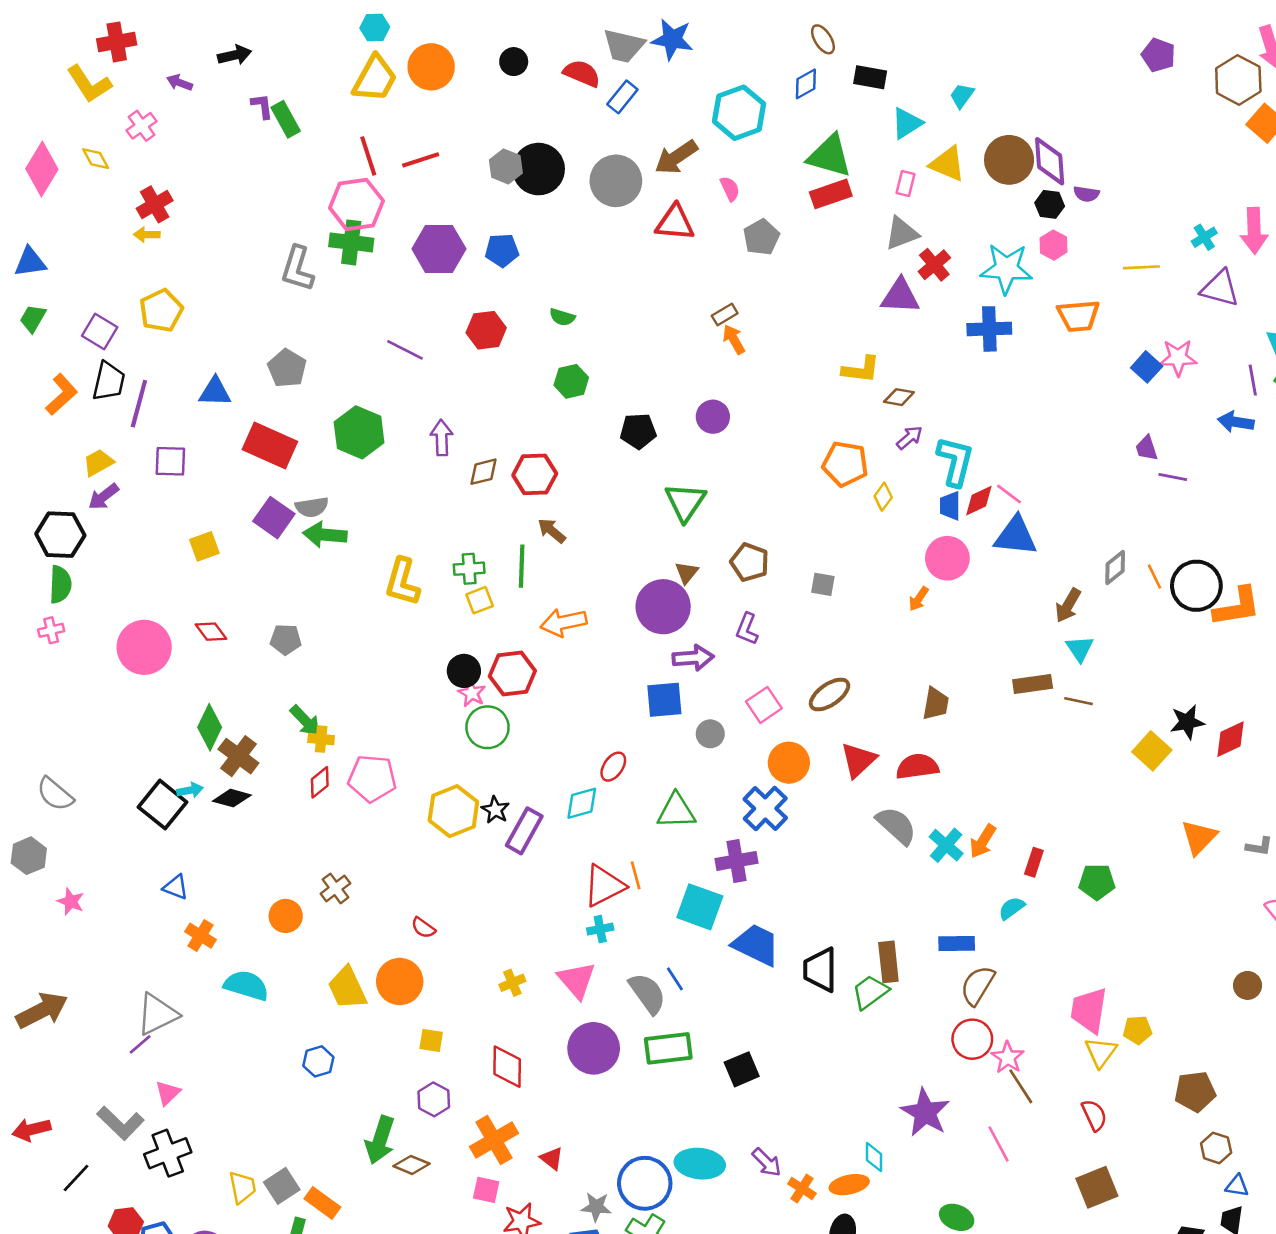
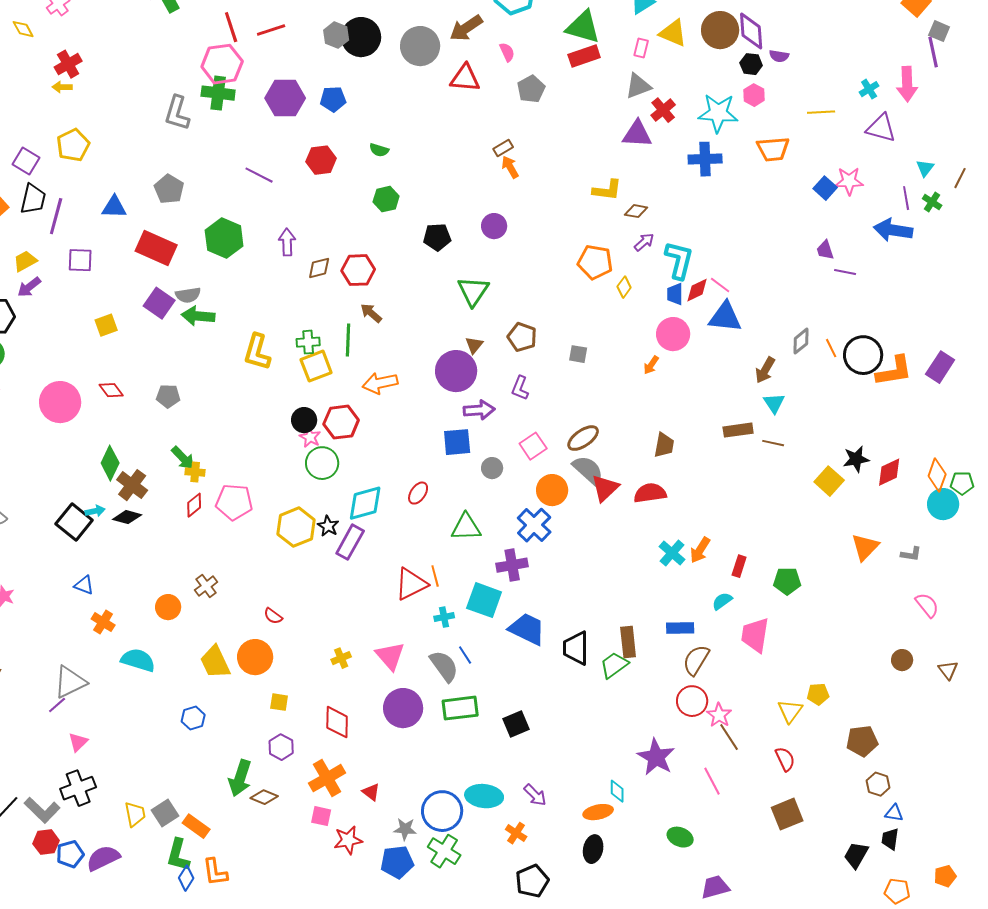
blue arrow: (1236, 422) -> (893, 230), size x1.4
yellow square: (480, 600) -> (316, 366), size x1.5
cyan diamond: (582, 803) -> (365, 503), moved, size x1.4
gray semicircle: (896, 826) -> (588, 470), moved
cyan cross: (600, 929) -> (444, 617), moved
pink trapezoid: (1089, 1010) -> (755, 635), moved
gray L-shape: (121, 1123) -> (42, 810), moved
orange cross: (802, 1189) -> (516, 833), moved

